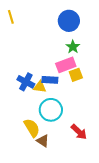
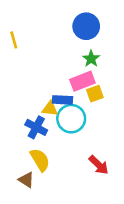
yellow line: (11, 17) -> (14, 40), moved
blue cross: (26, 82) -> (36, 127), moved
cyan circle: (51, 110) -> (71, 119), moved
brown triangle: (43, 141) -> (26, 180), moved

